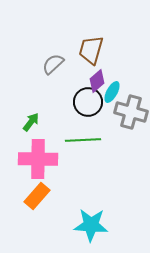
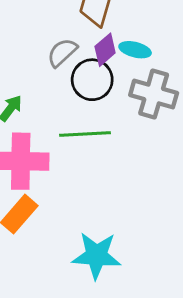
gray semicircle: (53, 64) -> (62, 53), moved
cyan ellipse: (112, 92) -> (135, 50), moved, turned 75

